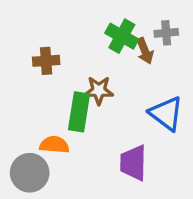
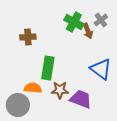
gray cross: (166, 33) -> (101, 20), turned -32
brown star: (99, 90) -> (60, 90), moved
purple trapezoid: (133, 163) -> (81, 99), turned 110

